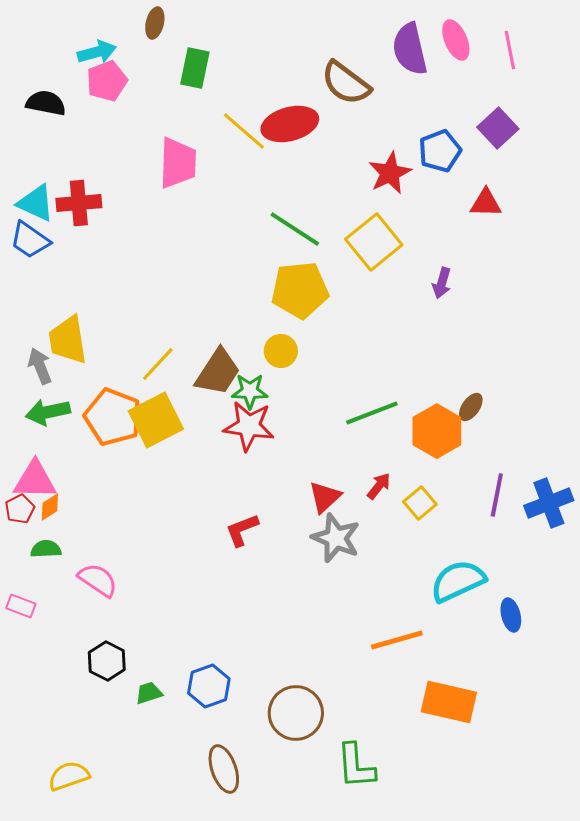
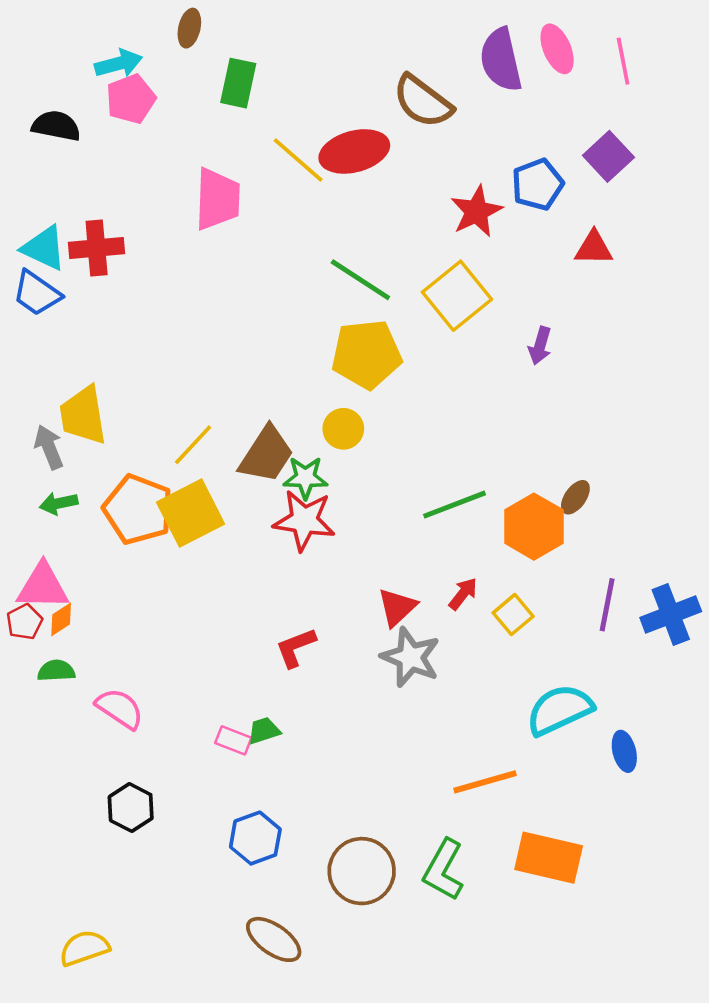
green arrow: (48, 412) -> (59, 503), size x0.7
pink rectangle: (21, 606) -> (233, 740), moved
green trapezoid: (149, 693) -> (264, 731), moved
green L-shape: (356, 766) -> (443, 870), moved, turned 33
brown ellipse: (224, 769) -> (274, 939), turned -36

